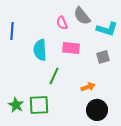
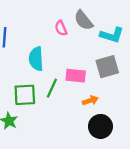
pink rectangle: (71, 48) -> (76, 76), moved
gray square: (103, 57) -> (107, 67), size x1.5
green square: (39, 105) -> (25, 95), moved

